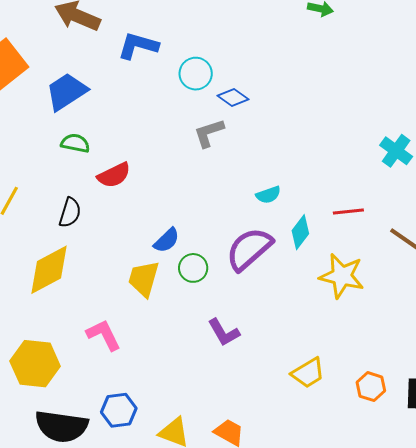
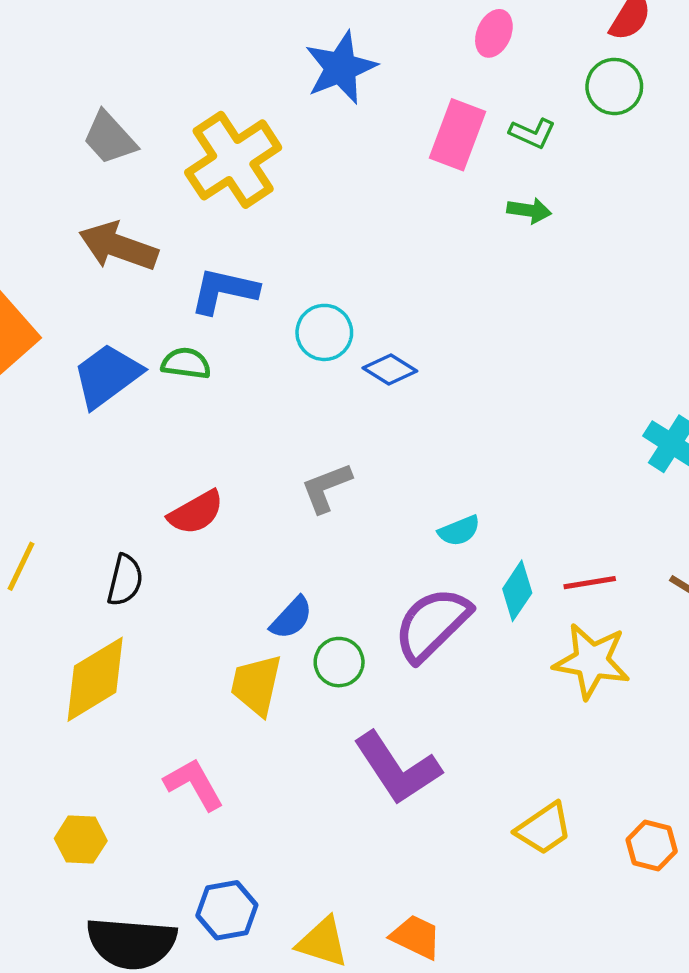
gray L-shape: (209, 133) -> (326, 488), moved
green semicircle: (75, 143) -> (186, 363), moved
red line: (348, 212) -> (590, 583), moved
purple L-shape: (224, 332) -> (397, 768), size x1.6
yellow hexagon: (35, 364) -> (81, 840), size x0.6

